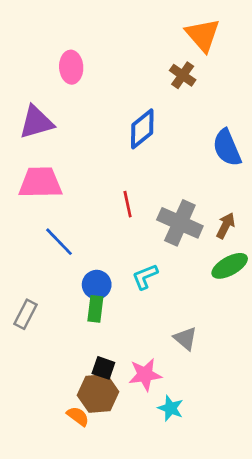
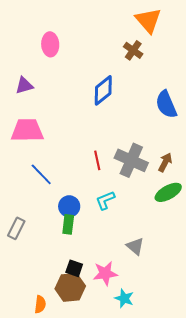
purple triangle: (36, 122) -> (24, 85), size x0.7
red line: (128, 204) -> (97, 160), moved
orange semicircle: (78, 416) -> (40, 304), moved, turned 60

